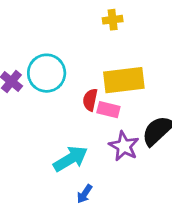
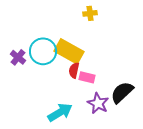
yellow rectangle: (124, 80) -> (69, 51), moved, turned 36

